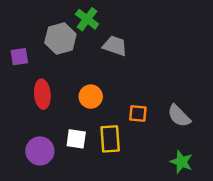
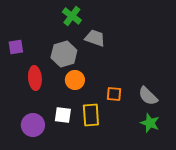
gray hexagon: (60, 39) -> (64, 54), moved
green star: (181, 162) -> (150, 123), moved

